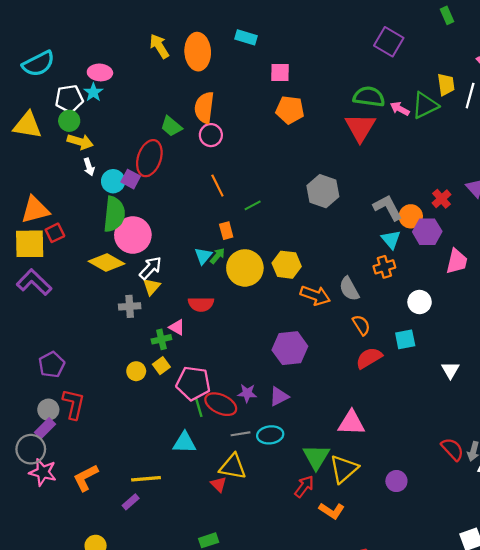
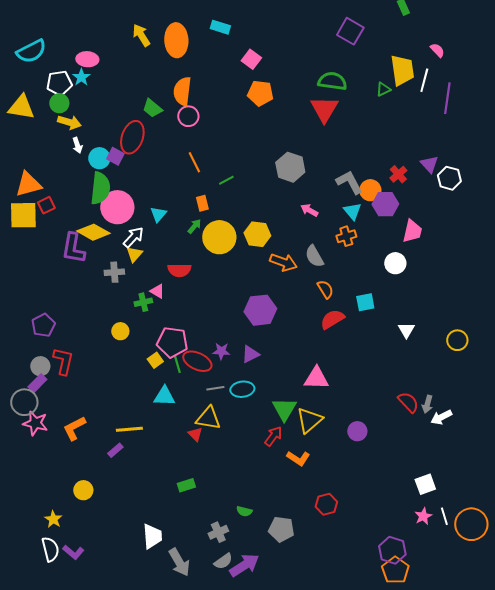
pink square: (280, 72) -> (251, 59), turned 36
yellow trapezoid: (446, 85) -> (402, 70), size x1.5
green triangle: (425, 105) -> (383, 89), size x0.6
pink arrow: (400, 109) -> (309, 210), moved
cyan triangle: (203, 256) -> (158, 214), moved
purple L-shape: (34, 282) -> (73, 248), moved, turned -124
white circle: (420, 302) -> (395, 263), moved
yellow square: (161, 366) -> (155, 360), moved

